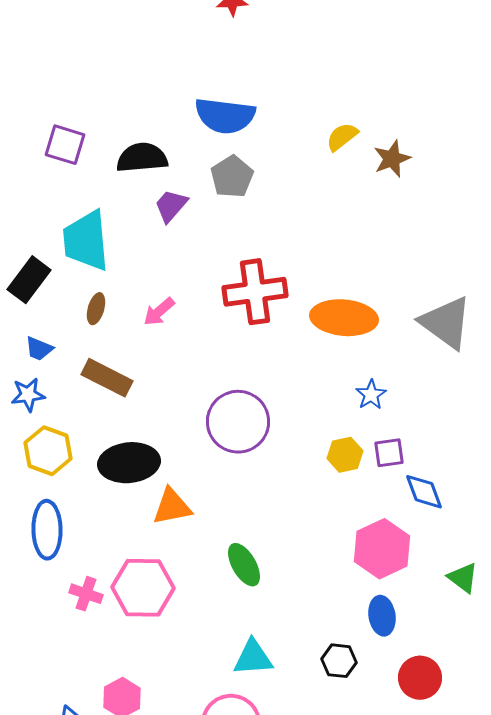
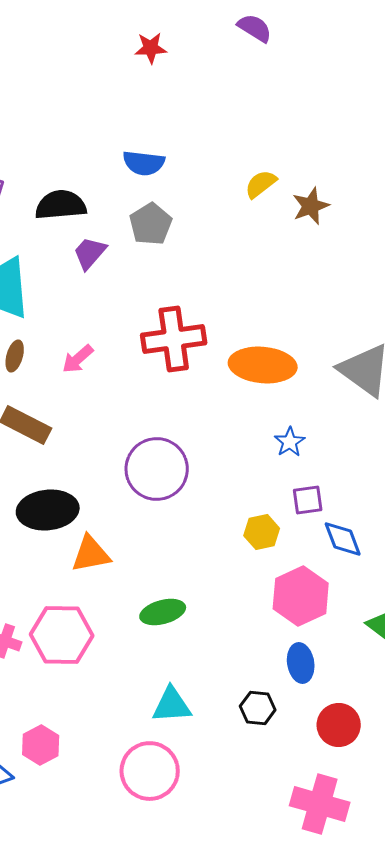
blue semicircle: (225, 116) -> (144, 163), size x0.7
yellow hexagon: (345, 455) -> (262, 532), moved
green ellipse: (244, 565) -> (163, 612), turned -75

